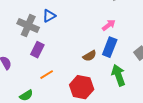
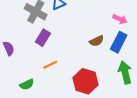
pink arrow: (109, 25) -> (120, 19), turned 56
brown semicircle: (90, 56) -> (97, 41), moved

